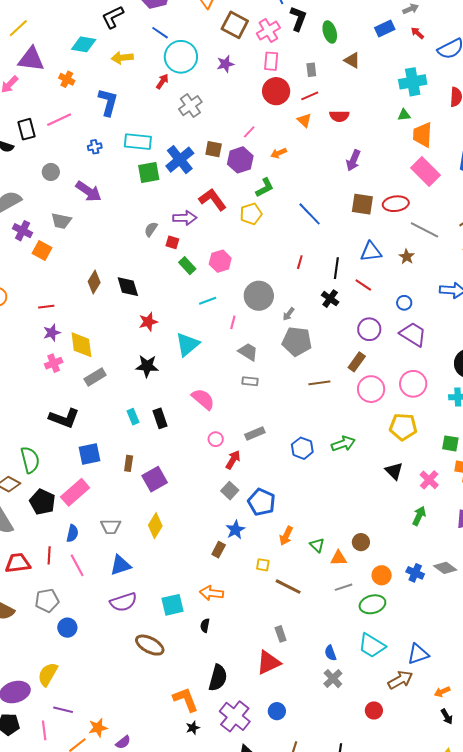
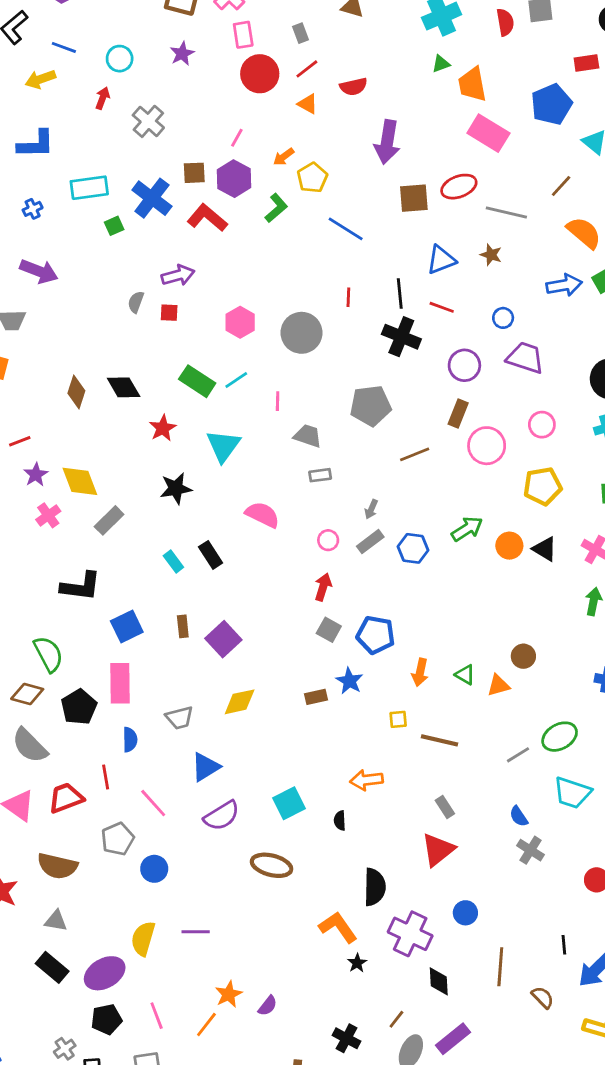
blue line: (160, 33) -> (64, 47), moved
cyan circle: (181, 57) -> (120, 59), size x0.6
blue L-shape: (108, 102) -> (36, 144), turned 88
purple arrow: (353, 160) -> (387, 142), size x1.4
green square: (149, 172) -> (114, 226), size x0.6
red L-shape: (213, 199) -> (207, 218), moved
yellow pentagon: (251, 214) -> (312, 178), moved
green rectangle: (187, 266) -> (197, 381), moved, size x1.4
gray circle: (259, 296) -> (301, 333), moved
black cross: (330, 299) -> (401, 337), size x1.5
gray arrow: (289, 314) -> (371, 509), moved
pink circle: (413, 384) -> (542, 425), size x0.7
gray rectangle: (255, 434) -> (370, 542), moved
pink circle: (216, 439) -> (328, 540), moved
pink rectangle: (75, 492) -> (120, 683), turned -36
black pentagon: (42, 502) -> (79, 707), turned 30
yellow diamond: (155, 526) -> (240, 702), turned 60
brown rectangle: (219, 550) -> (316, 697), moved, turned 63
pink line: (77, 565) -> (153, 803), moved
orange circle: (382, 575) -> (509, 546), moved
gray line: (344, 587) -> (518, 755), moved
orange arrow: (211, 593) -> (367, 780), moved
purple line: (63, 710) -> (196, 932), moved

